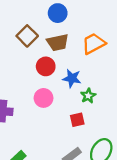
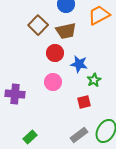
orange trapezoid: (94, 44) -> (99, 15), moved

